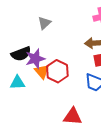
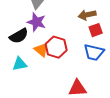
purple star: (35, 59) -> (37, 22), moved, turned -30

